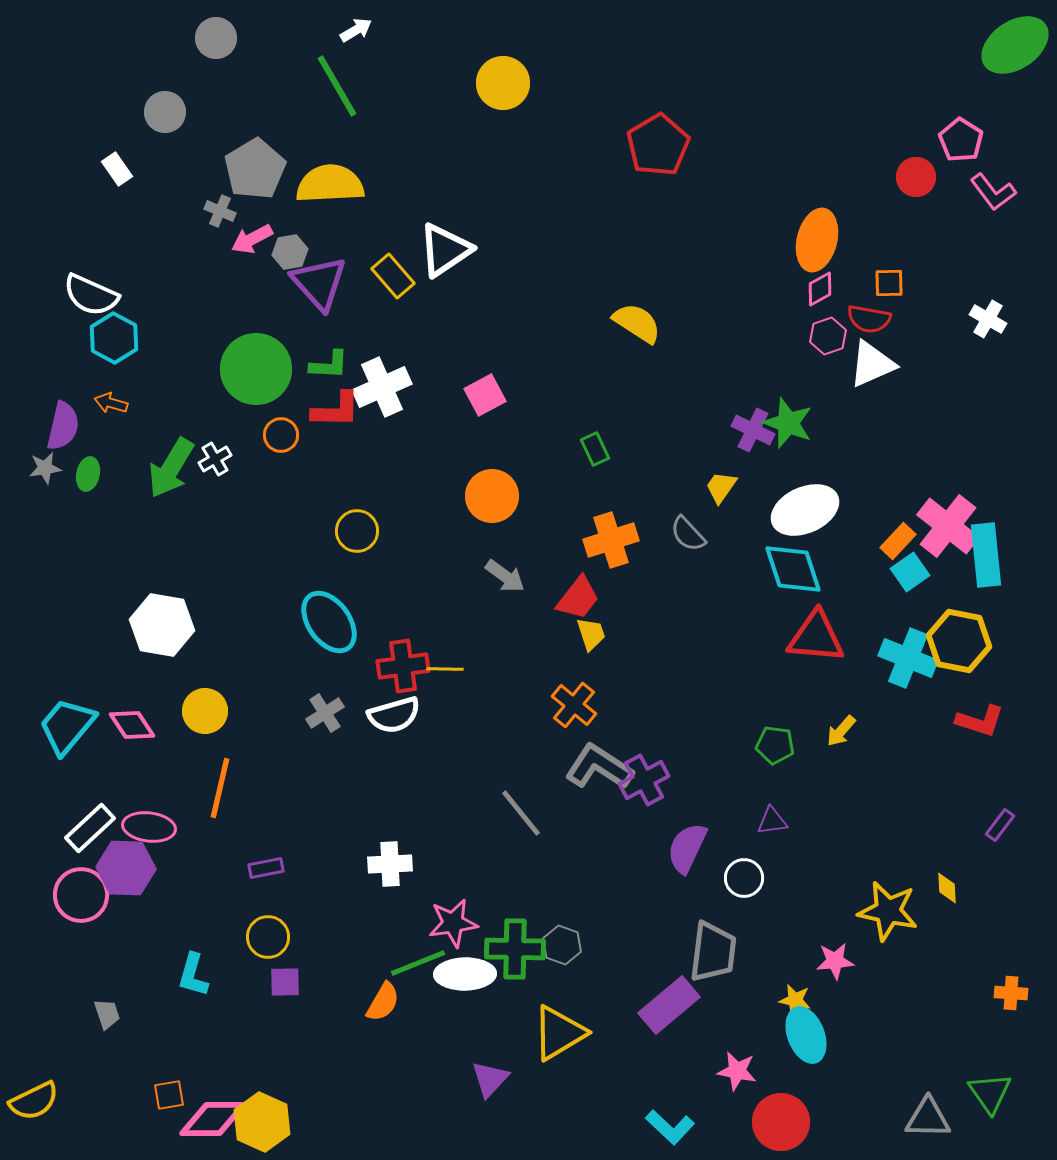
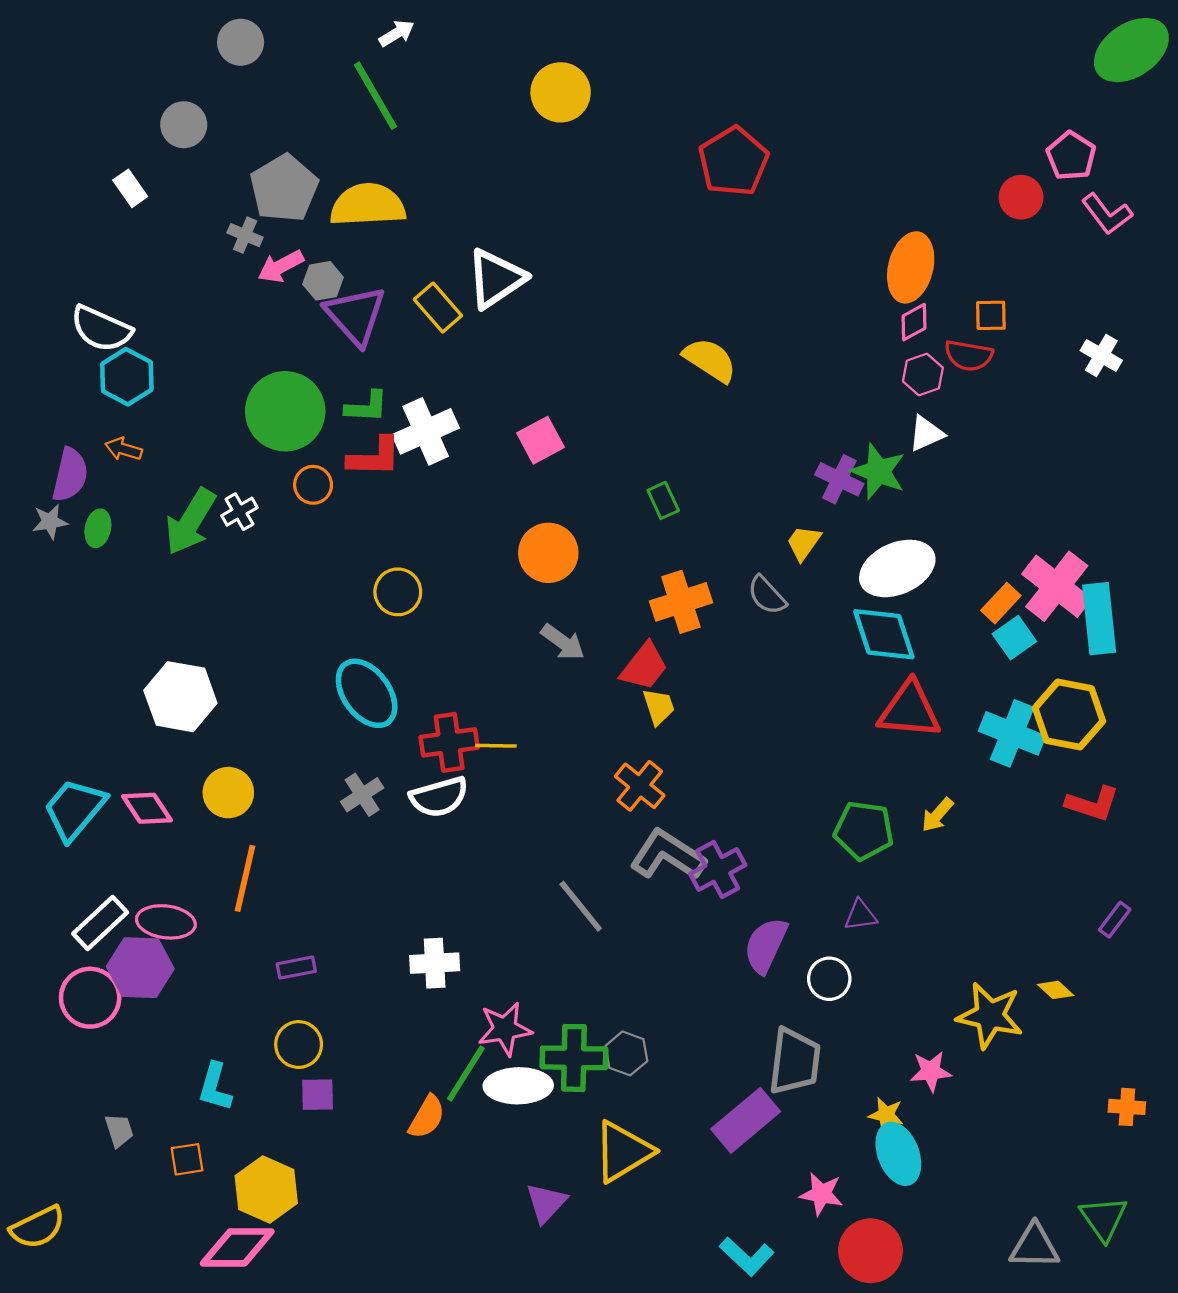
white triangle: (872, 364) -> (926, 434), moved, size x0.7
green pentagon: (775, 745) -> (864, 830), size x1.4
yellow diamond: (947, 888) -> (1056, 990), turned -44
green line: (418, 963) -> (466, 1074), turned -36
orange square: (169, 1095) -> (187, 1159), moved
yellow hexagon: (262, 1122) -> (266, 1189), moved

